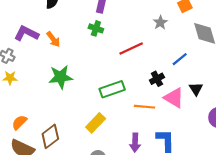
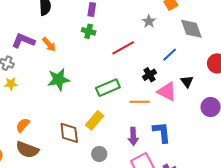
brown diamond: (50, 136) -> (69, 133), moved, turned -55

